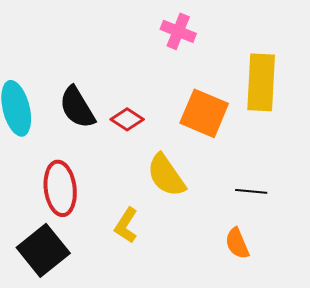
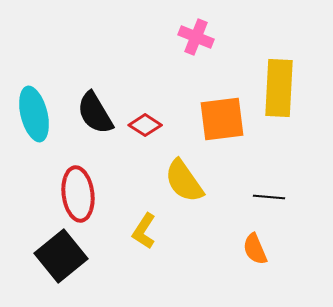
orange square: (204, 113) -> (222, 119), turned -30

